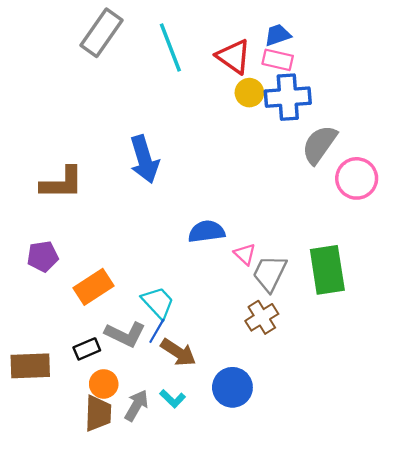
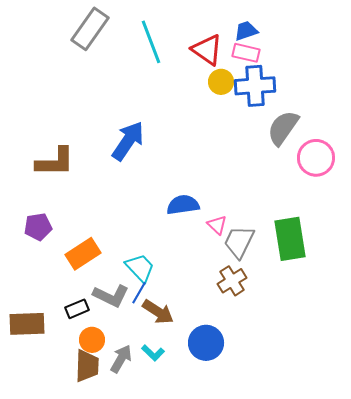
blue arrow: (144, 159) -> (128, 141), turned -129

